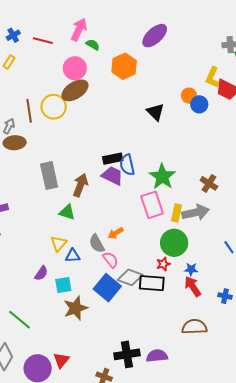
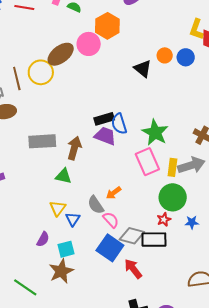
pink circle: (75, 68) -> (89, 44), moved
orange circle: (189, 96) -> (165, 55), moved
gray rectangle: (49, 176) -> (42, 141), turned -76
blue triangle: (73, 256) -> (73, 219), turned -49
red arrow: (193, 286) -> (133, 269), moved
brown star: (76, 308) -> (61, 271), moved

